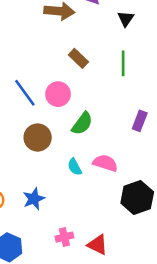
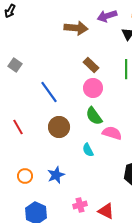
pink circle: (58, 94) -> (93, 88), moved
green semicircle: (82, 123) -> (94, 116), turned 108
pink semicircle: (105, 163) -> (112, 133), moved

